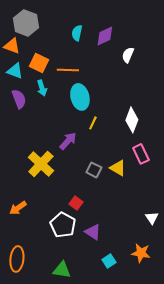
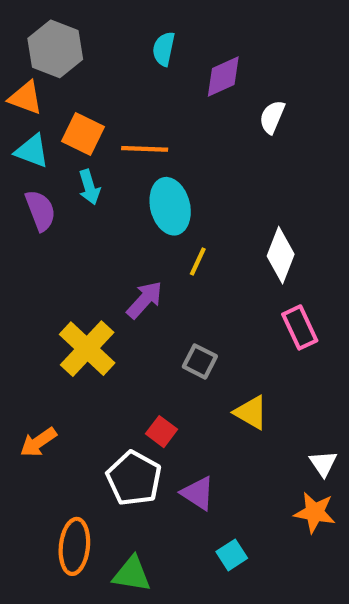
cyan semicircle: (77, 33) -> (164, 49), moved
yellow triangle: (118, 168) -> (251, 412), moved
orange star: (141, 253) -> (315, 512), moved
orange ellipse: (17, 259) -> (74, 546), moved

